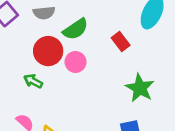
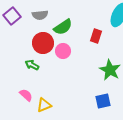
red rectangle: (121, 41) -> (96, 36), turned 56

